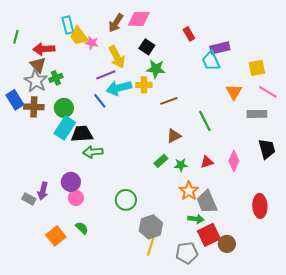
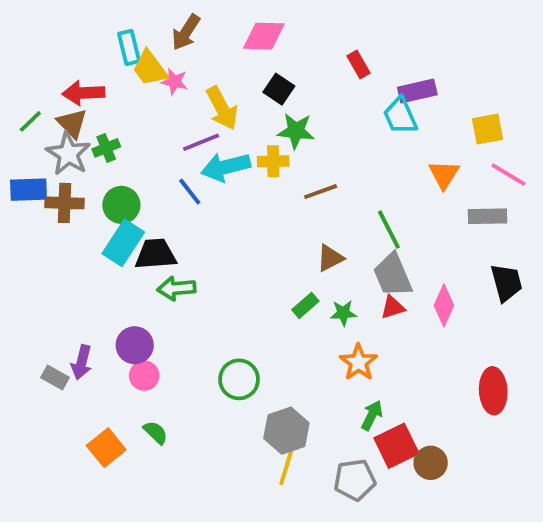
brown arrow: (116, 23) -> (186, 32), moved
green line: (16, 37) -> (30, 121), moved, turned 32
blue rectangle: (15, 100) -> (28, 190), turned -60
gray trapezoid: (207, 202) -> (393, 275), moved
green arrow: (196, 219) -> (372, 415), turned -70

